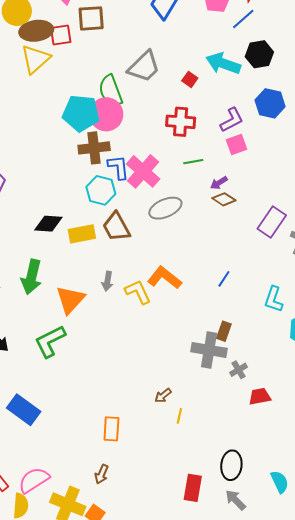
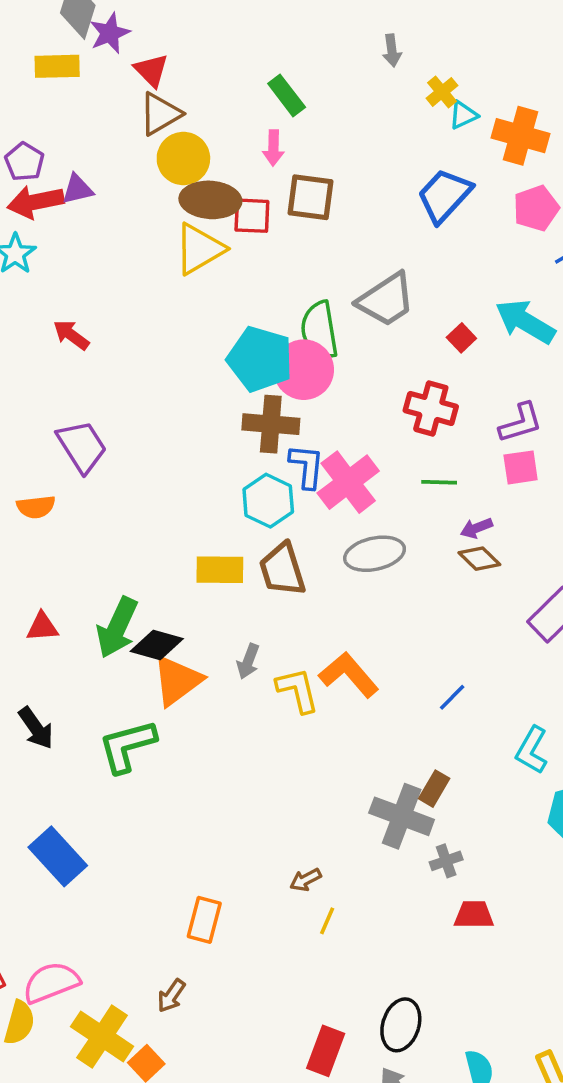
black diamond: (48, 224) -> (157, 645), moved

